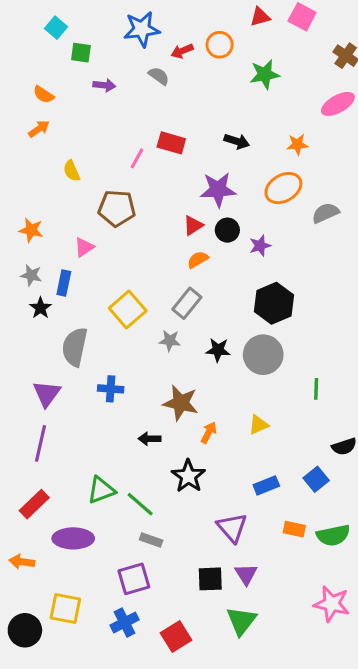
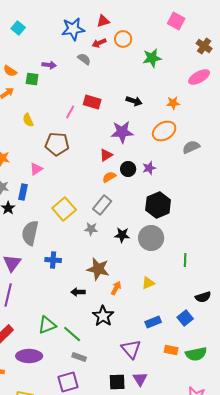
red triangle: (260, 17) -> (103, 21), moved
green square: (81, 53) -> (32, 79), moved
black circle: (227, 230) -> (128, 169), moved

